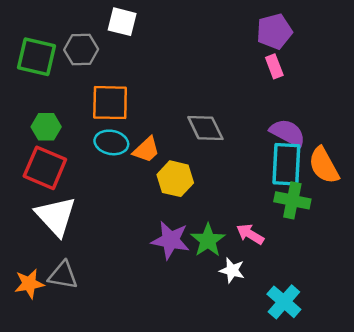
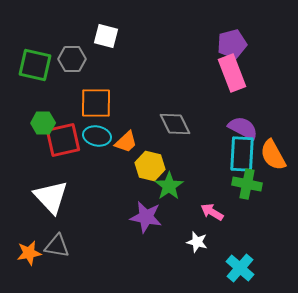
pink rectangle: (274, 66) -> (232, 73), size x1.8
red square: (45, 168) -> (63, 140), moved, turned -36
green star: (208, 240) -> (169, 186), moved

